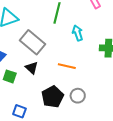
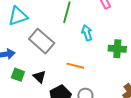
black triangle: (32, 68) -> (39, 77), moved

